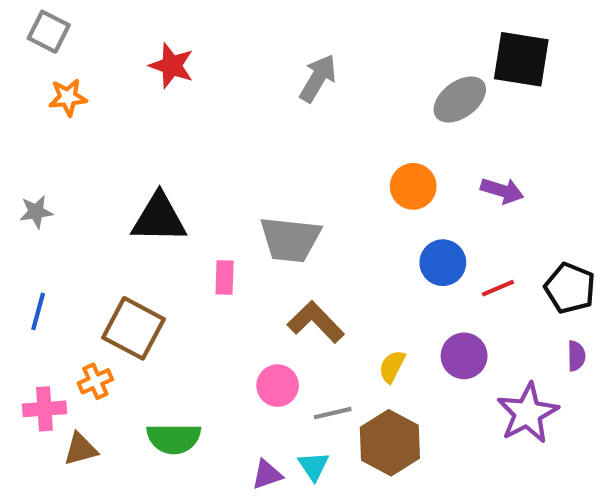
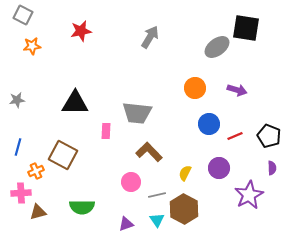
red star: (172, 66) -> (81, 31), turned -30
orange cross: (95, 381) -> (36, 171), moved
cyan triangle: (314, 466) -> (157, 220), moved

